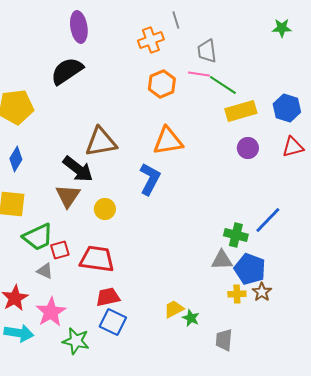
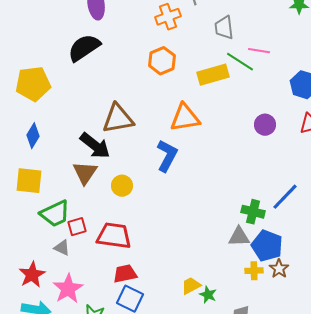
pink line: (199, 74) -> (259, 51), moved
orange hexagon: (162, 84) -> (162, 61), moved
yellow rectangle: (241, 111) -> (213, 75), moved

